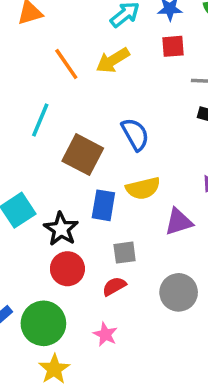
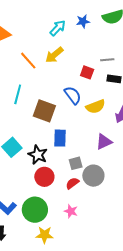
red square: (173, 46) -> (87, 72), moved, turned 32
yellow semicircle: (143, 188) -> (96, 107), moved
gray circle: (179, 292) -> (93, 176), moved
yellow star: (54, 369) -> (45, 235), turned -30

